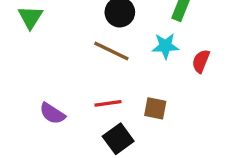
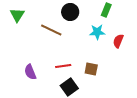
brown line: (111, 51) -> (51, 30), moved
purple semicircle: (52, 113) -> (30, 72), turned 35

